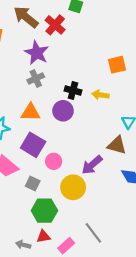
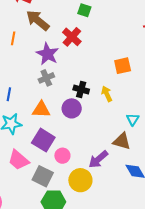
red cross: (55, 25) -> (72, 37), moved
yellow arrow: (100, 95) -> (107, 94), turned 56
gray square: (33, 183) -> (43, 176), size x1.5

